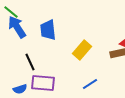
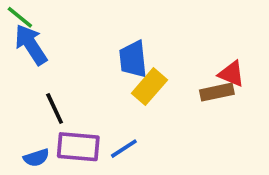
blue trapezoid: (48, 30) -> (133, 59), moved
blue line: (90, 84) -> (124, 149), moved

